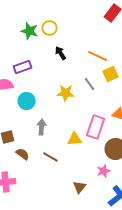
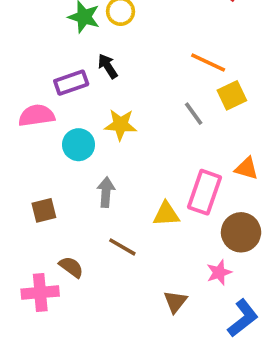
black arrow: (61, 53) -> (108, 66), moved
yellow star: (66, 93) -> (121, 125), moved
brown semicircle: (23, 154) -> (71, 267), moved

